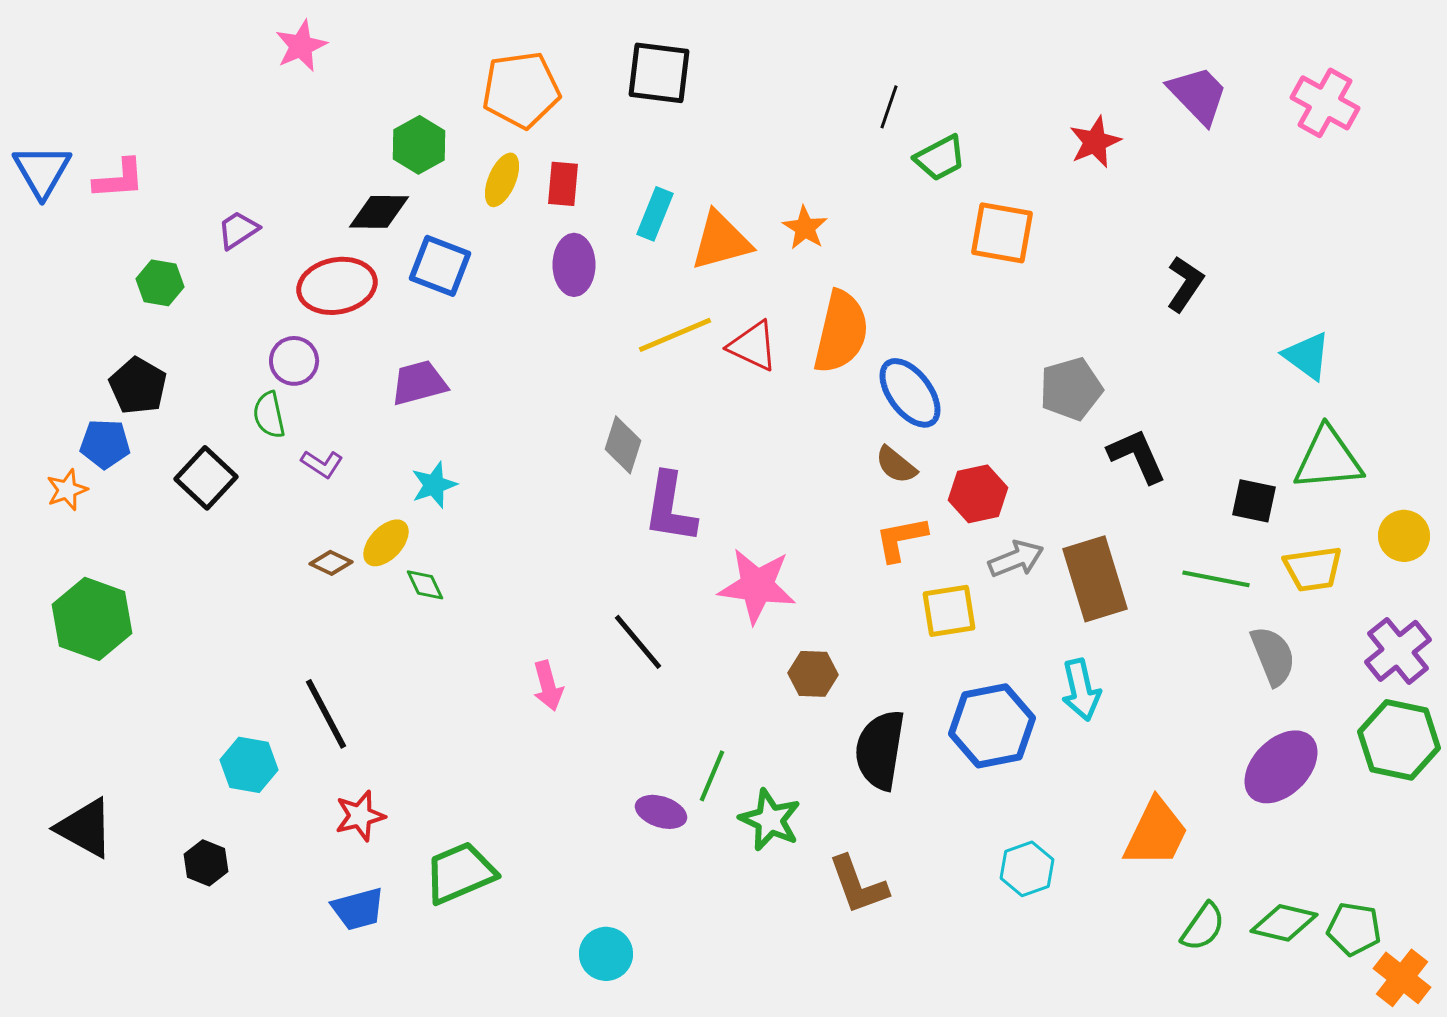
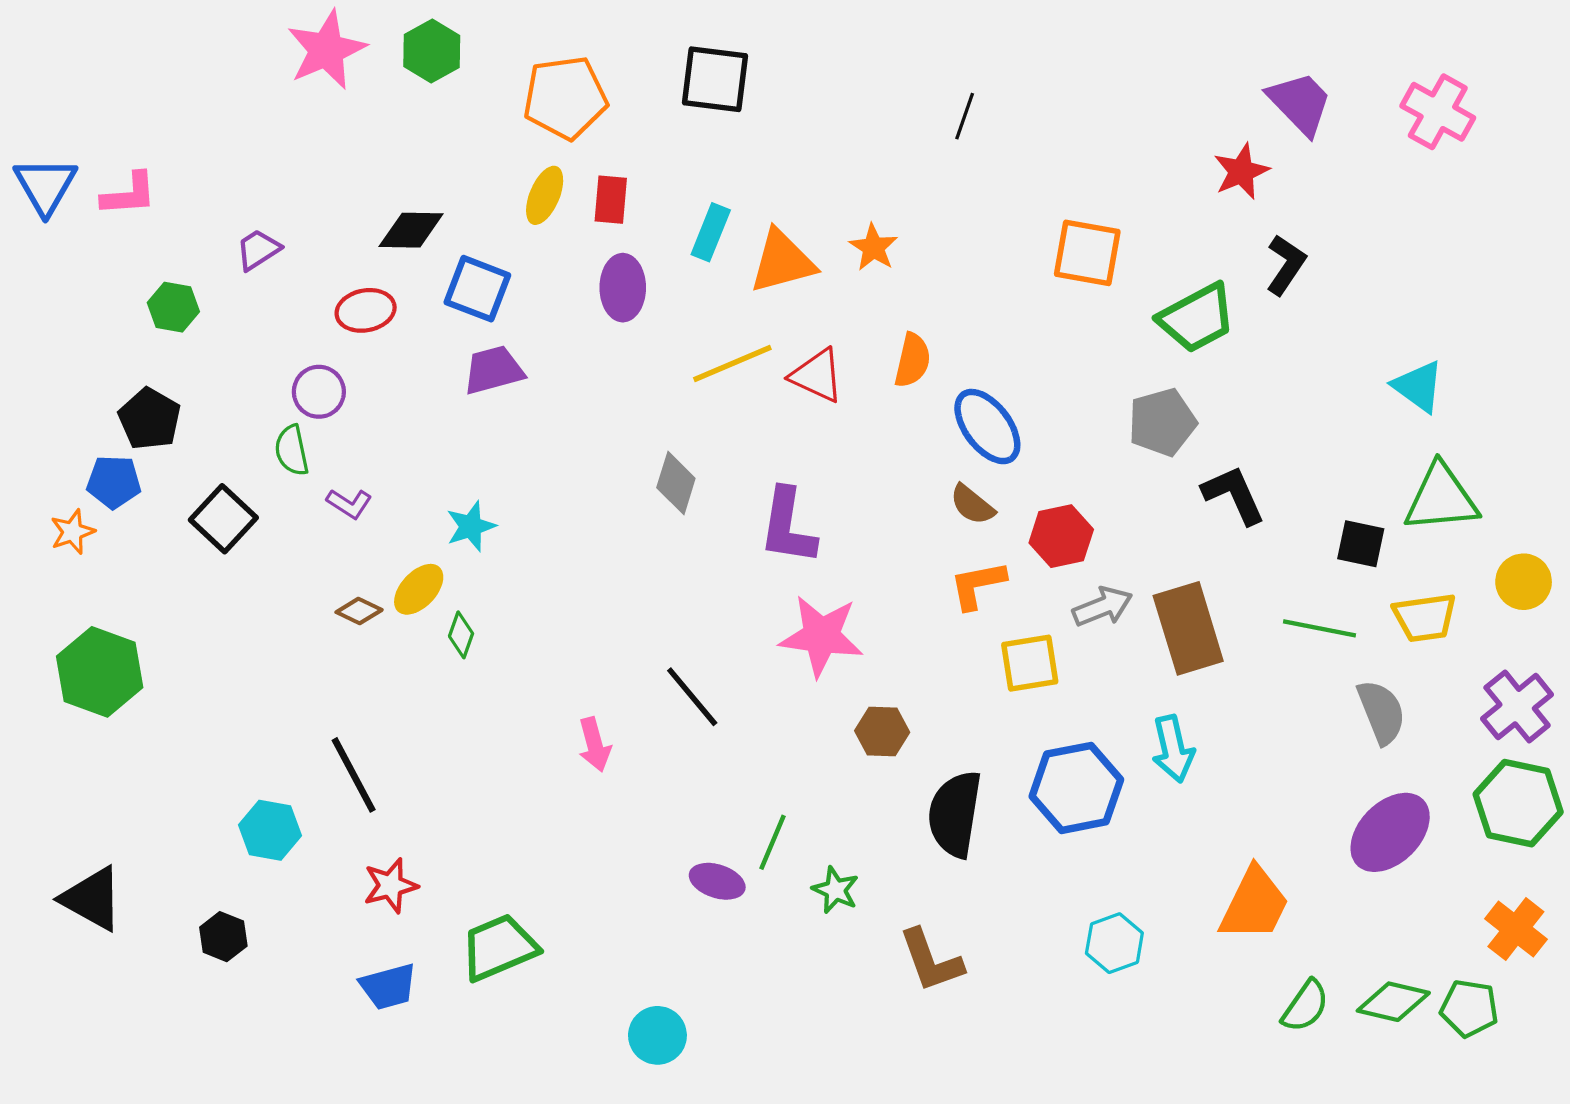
pink star: (301, 46) -> (326, 50), size x1.4
red star: (1095, 142) -> (1241, 171), moved
green hexagon: (419, 145) -> (432, 51), moved
green trapezoid: (940, 158) -> (1197, 318), moved, size x1.4
black L-shape: (1185, 284) -> (1286, 265), moved
red ellipse: (337, 286) -> (366, 310), size x0.7
orange semicircle: (841, 332) -> (913, 360), size x0.6
purple trapezoid: (419, 383) -> (494, 370), moved
purple L-shape: (670, 508) -> (788, 526), moved
green diamond: (425, 585) -> (461, 635), turned 45
green star: (770, 820) -> (835, 890), size x0.7
orange cross: (1402, 978) -> (1516, 929), moved

